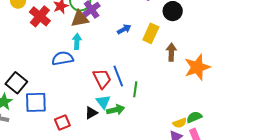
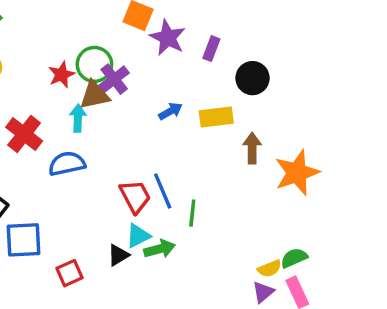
red cross: (40, 16) -> (24, 134), moved
yellow rectangle: (151, 33) -> (216, 117), turned 60
cyan arrow: (77, 41) -> (78, 118), moved
cyan triangle: (103, 102) -> (138, 236), turned 42

